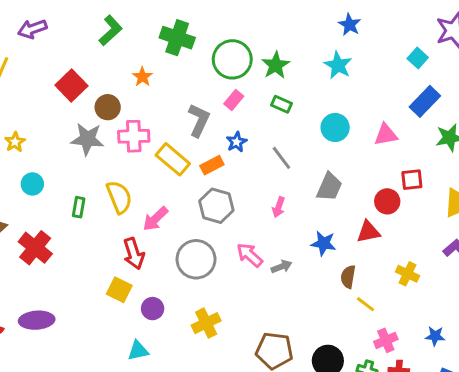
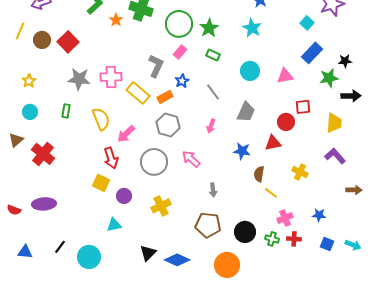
orange star: (142, 77) -> (116, 20), moved
brown circle: (108, 107) -> (42, 40), moved
cyan circle: (32, 184) -> (30, 112), moved
green rectangle: (79, 207) -> (66, 111), moved
gray arrow: (281, 267) -> (213, 190), moved, turned 104

